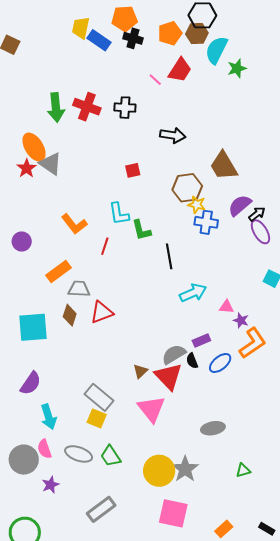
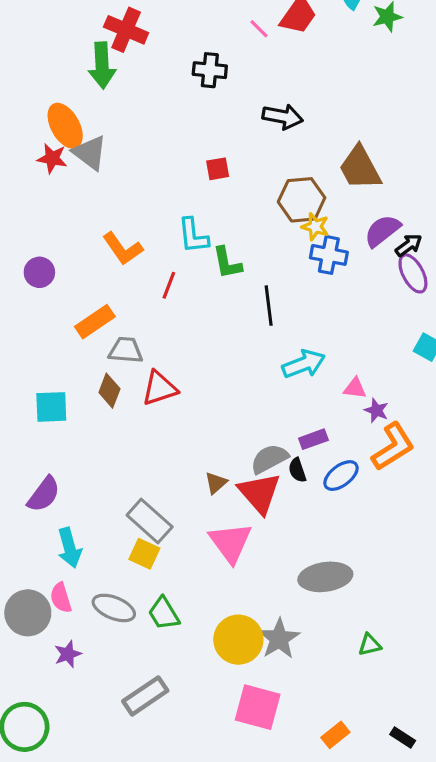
red cross: (87, 107) -> (126, 30), moved
red star: (27, 168) -> (52, 158), turned -30
cyan square: (33, 327) -> (51, 407), size x0.7
gray ellipse: (213, 428) -> (325, 577), size x1.4

